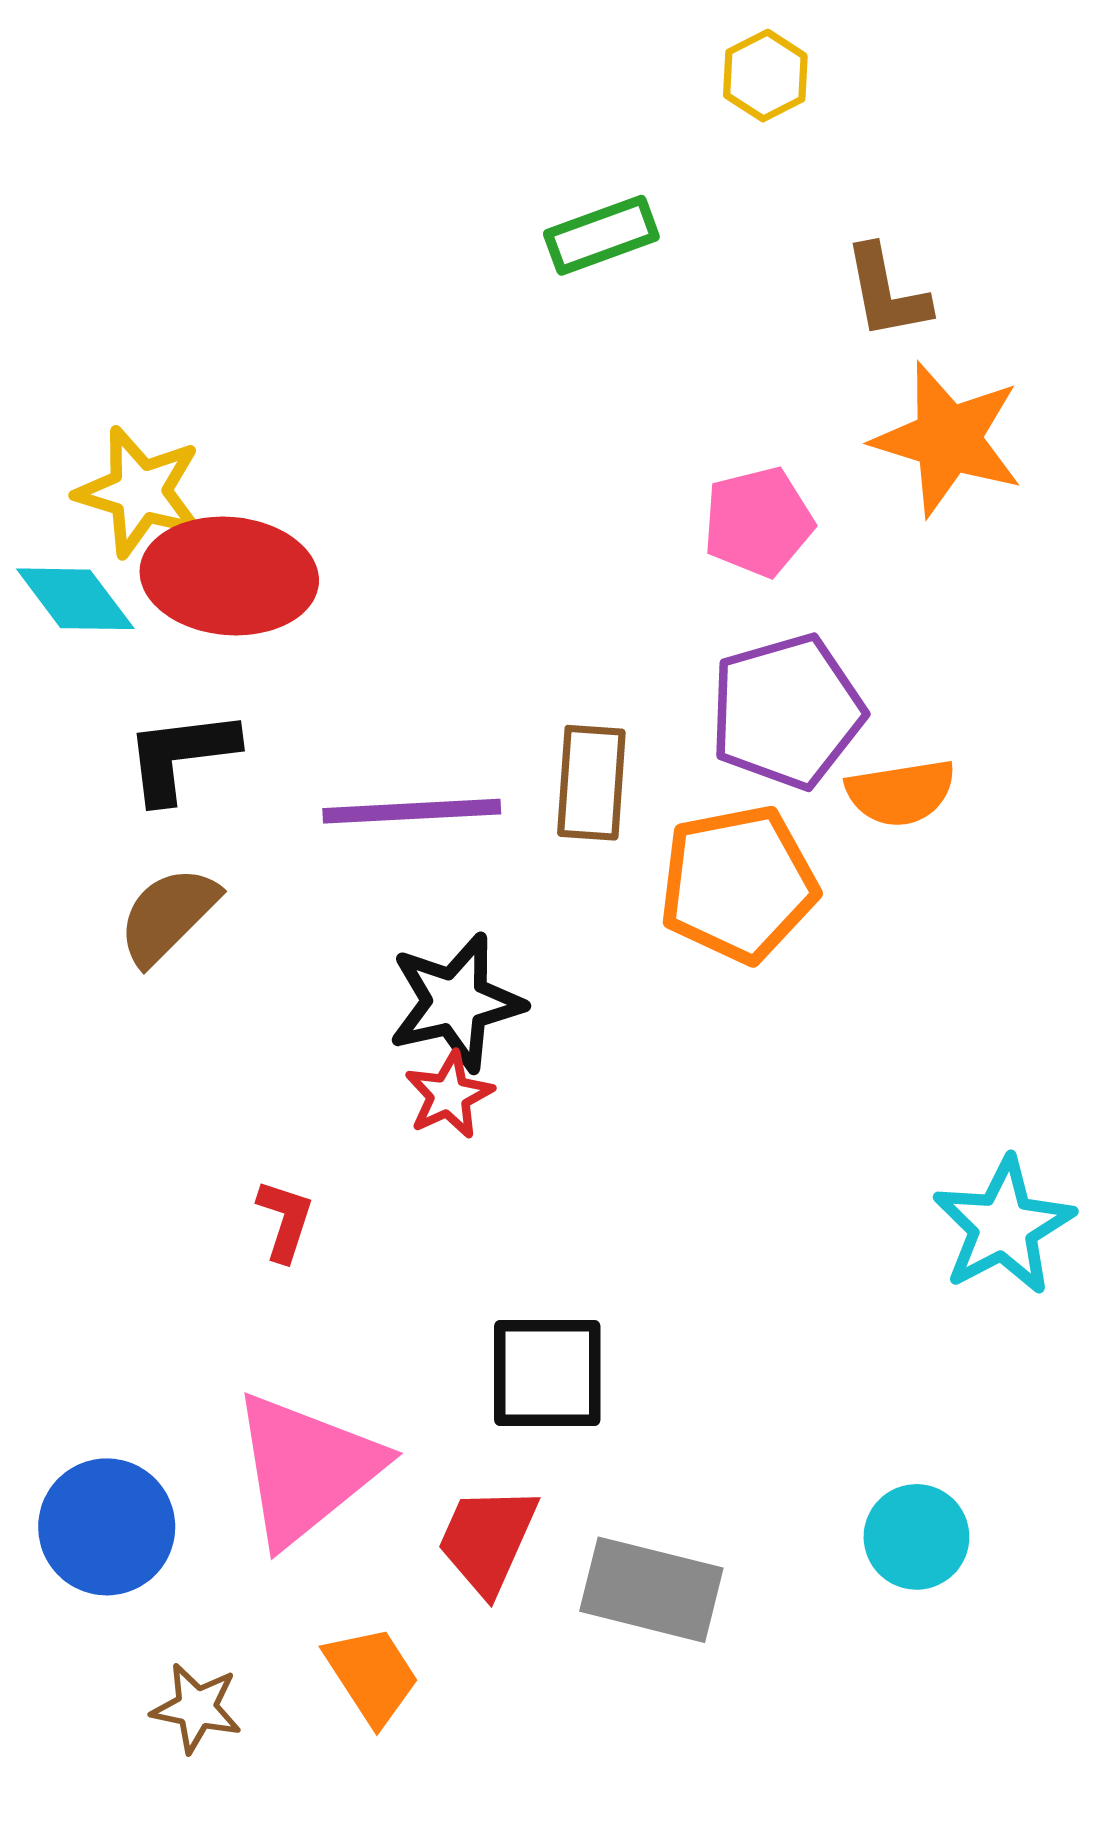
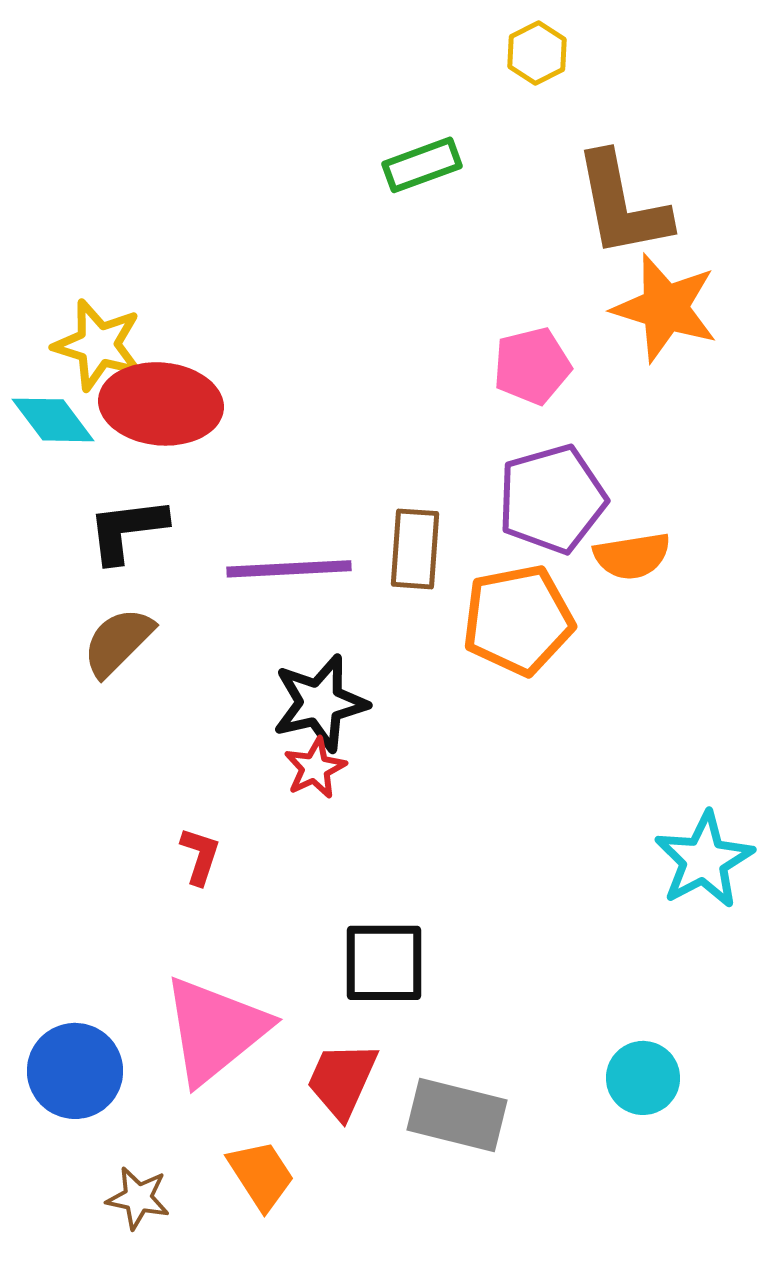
brown L-shape: (887, 292) -> (622, 205), size x1.6

